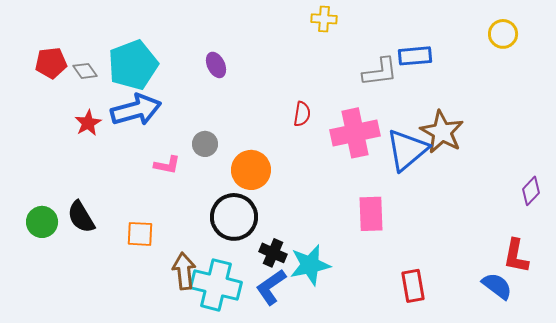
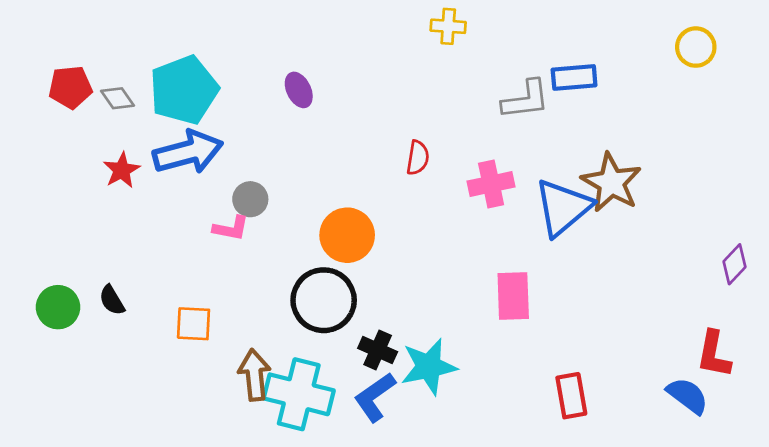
pink cross: (355, 133) -> (491, 184), size x0.7
gray circle: (205, 144) -> (250, 199), moved
black semicircle: (81, 217) -> (112, 300), size x0.7

